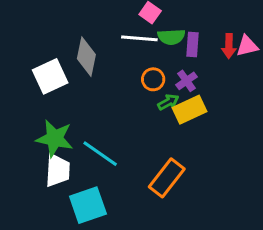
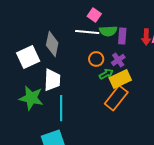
cyan line: (100, 154) -> (61, 108), turned 55
white trapezoid: (58, 170) -> (52, 80), moved
orange rectangle: (167, 178) -> (116, 98), moved

